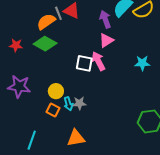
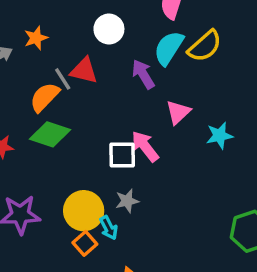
pink triangle: (106, 40) -> (178, 112), moved
yellow circle: (56, 91) -> (84, 211), size x1.5
gray star: (79, 103) -> (127, 201), moved
orange square: (53, 110) -> (85, 243), turned 32

